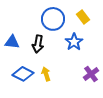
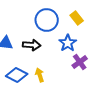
black arrow: (38, 44) -> (32, 45), turned -96
purple cross: (91, 74) -> (80, 62), moved

